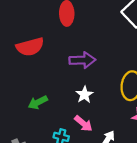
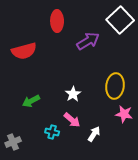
purple arrow: (82, 60) -> (88, 41), moved, turned -30

